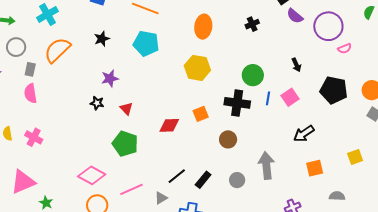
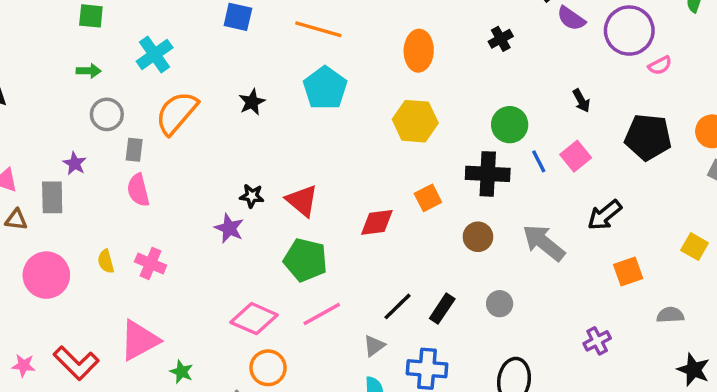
black star: (102, 39) -> (252, 102), moved
cyan pentagon: (146, 43) -> (325, 88), turned 30
purple star: (110, 78) -> (229, 228), moved, turned -30
blue line: (268, 98) -> (539, 161), turned -32
red triangle: (126, 109) -> (302, 201), size x1.5
yellow square: (355, 157) -> (695, 247), turned -35
gray arrow: (266, 166) -> (544, 243), moved, turned -40
pink line: (131, 189) -> (322, 314), moved

